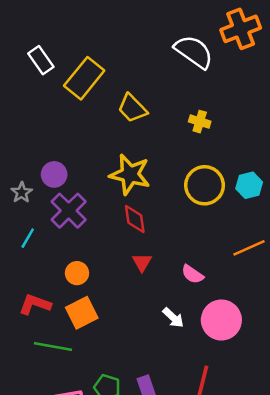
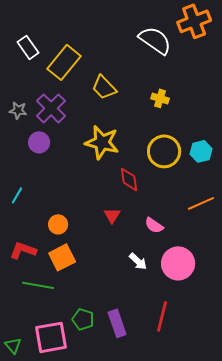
gray star: (22, 192) -> (18, 110), moved, turned -30
purple cross: (69, 211) -> (51, 108), moved
red diamond: (135, 219) -> (129, 179), moved

